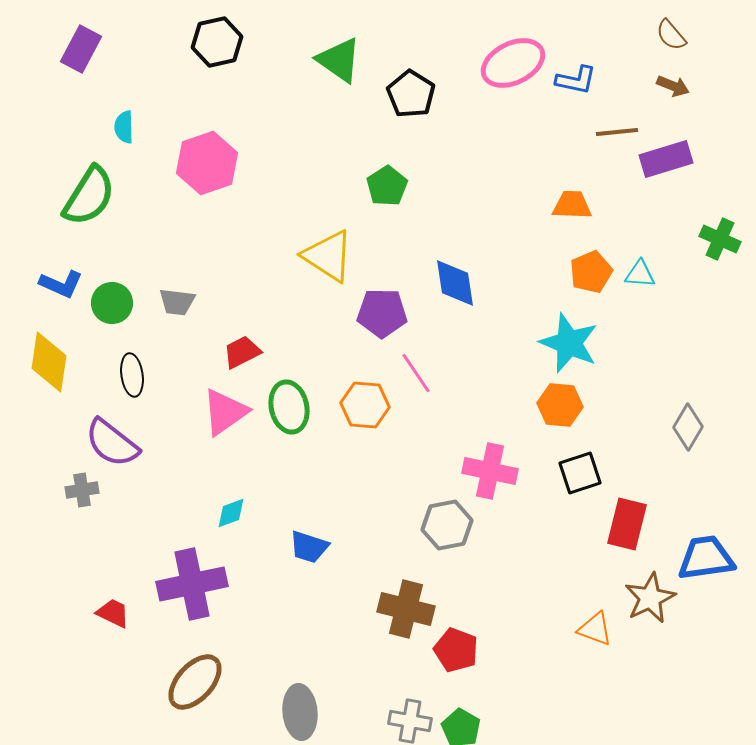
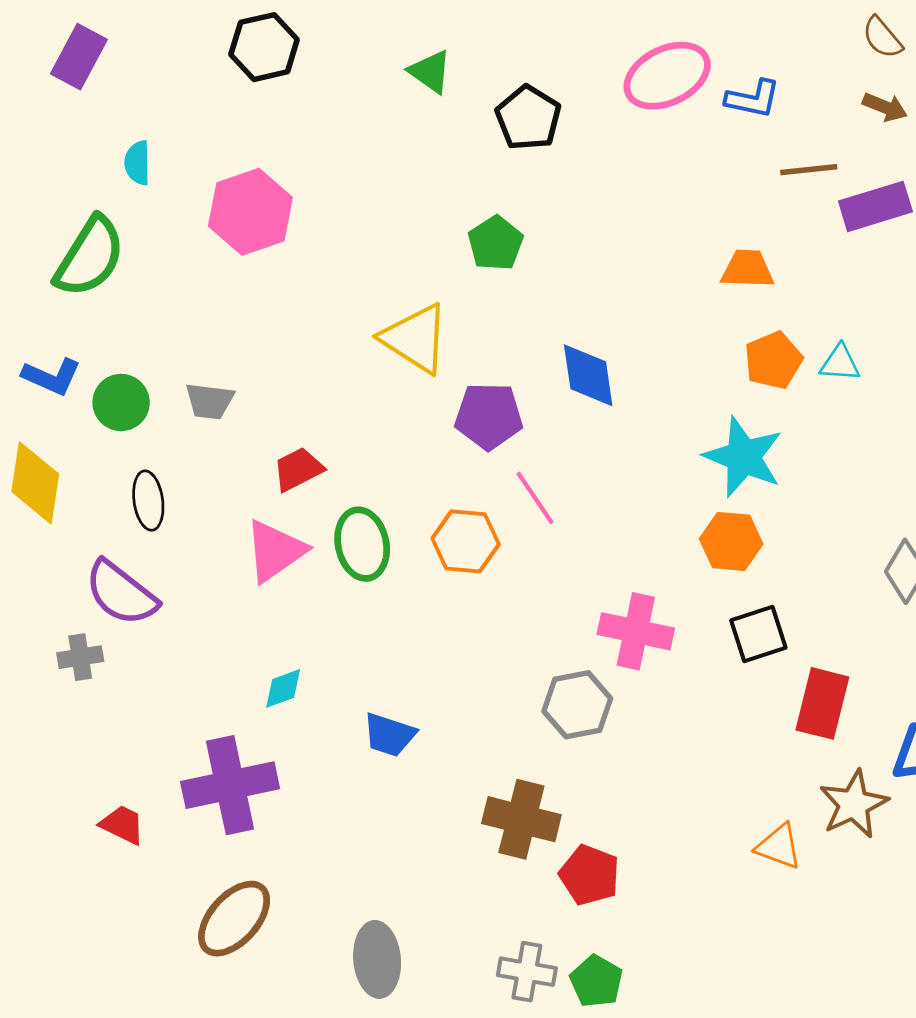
green triangle: (339, 60) -> (430, 72), size x0.7

